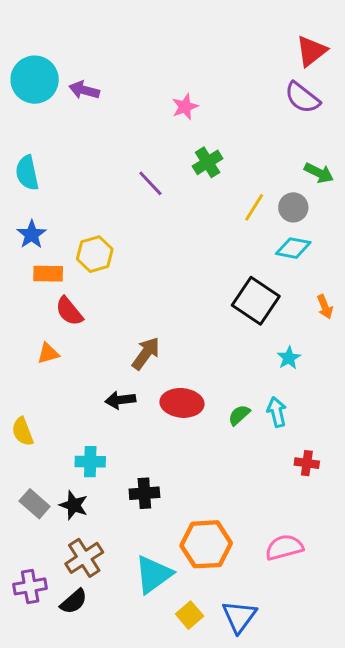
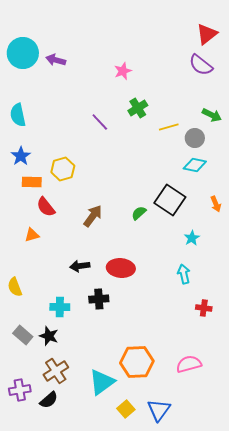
yellow line: (254, 207) -> (169, 127), moved, turned 42
brown arrow: (146, 353) -> (93, 216), moved
green semicircle: (239, 415) -> (139, 213), moved
black cross: (144, 493) -> (99, 299), moved

